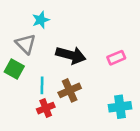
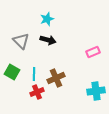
cyan star: (41, 20) -> (47, 19), moved
black arrow: (71, 55) -> (48, 40), moved, size x0.7
green square: (14, 69) -> (12, 72), moved

